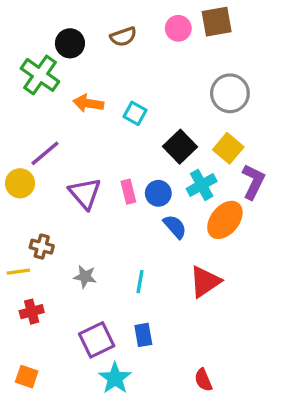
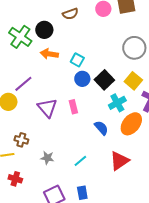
black circle: (70, 43) -> (44, 30), moved
blue circle: (158, 193) -> (82, 79), moved
cyan line: (140, 282) -> (80, 161), turned 40
red cross: (32, 312) -> (15, 179), turned 32

